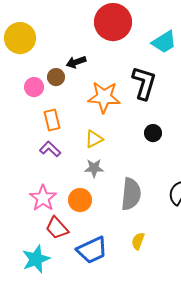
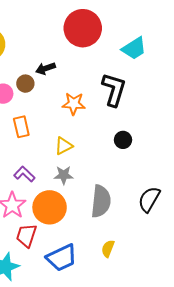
orange star: (104, 97) -> (74, 104), size x0.7
purple L-shape: (50, 149) -> (24, 174), moved
orange circle: (80, 200) -> (50, 207), size x1.4
red trapezoid: (57, 228) -> (26, 236), turned 60

